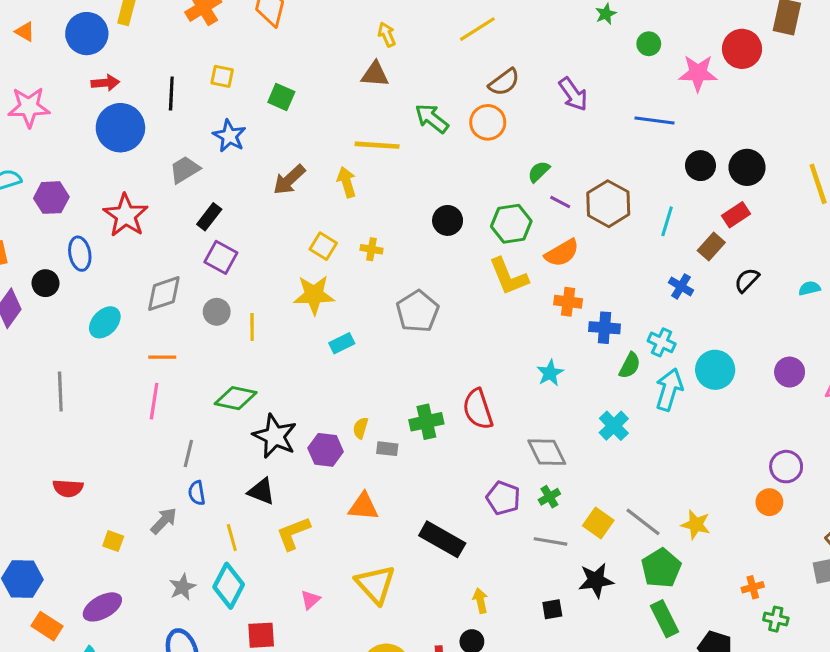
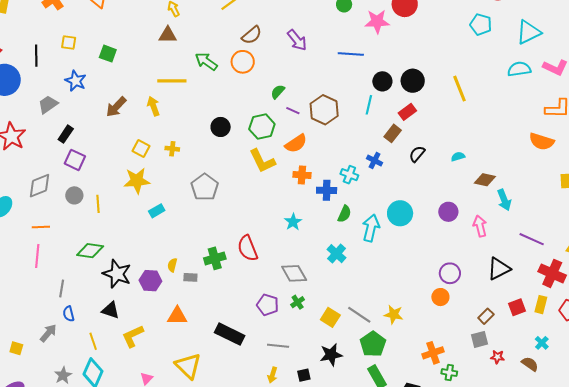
cyan line: (667, 221) -> (369, 105), moved
cyan cross: (662, 342) -> (349, 175), moved
gray line: (551, 541) -> (278, 346), moved
orange cross: (753, 587) -> (433, 353), size x1.5
yellow arrow: (480, 601) -> (273, 375), moved, turned -147

